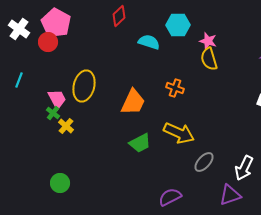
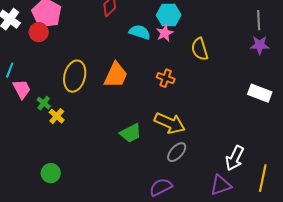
pink star: (208, 41) -> (165, 33), moved, turned 30
pink trapezoid: (57, 99) -> (22, 89), moved
orange trapezoid: (133, 102) -> (116, 75), moved
gray ellipse: (204, 162) -> (177, 152), moved

